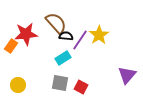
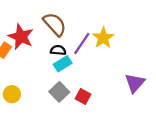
red star: (26, 34) -> (21, 37), turned 30
black semicircle: (66, 36) -> (58, 50), moved
gray square: (60, 83) -> (59, 92), turned 36

